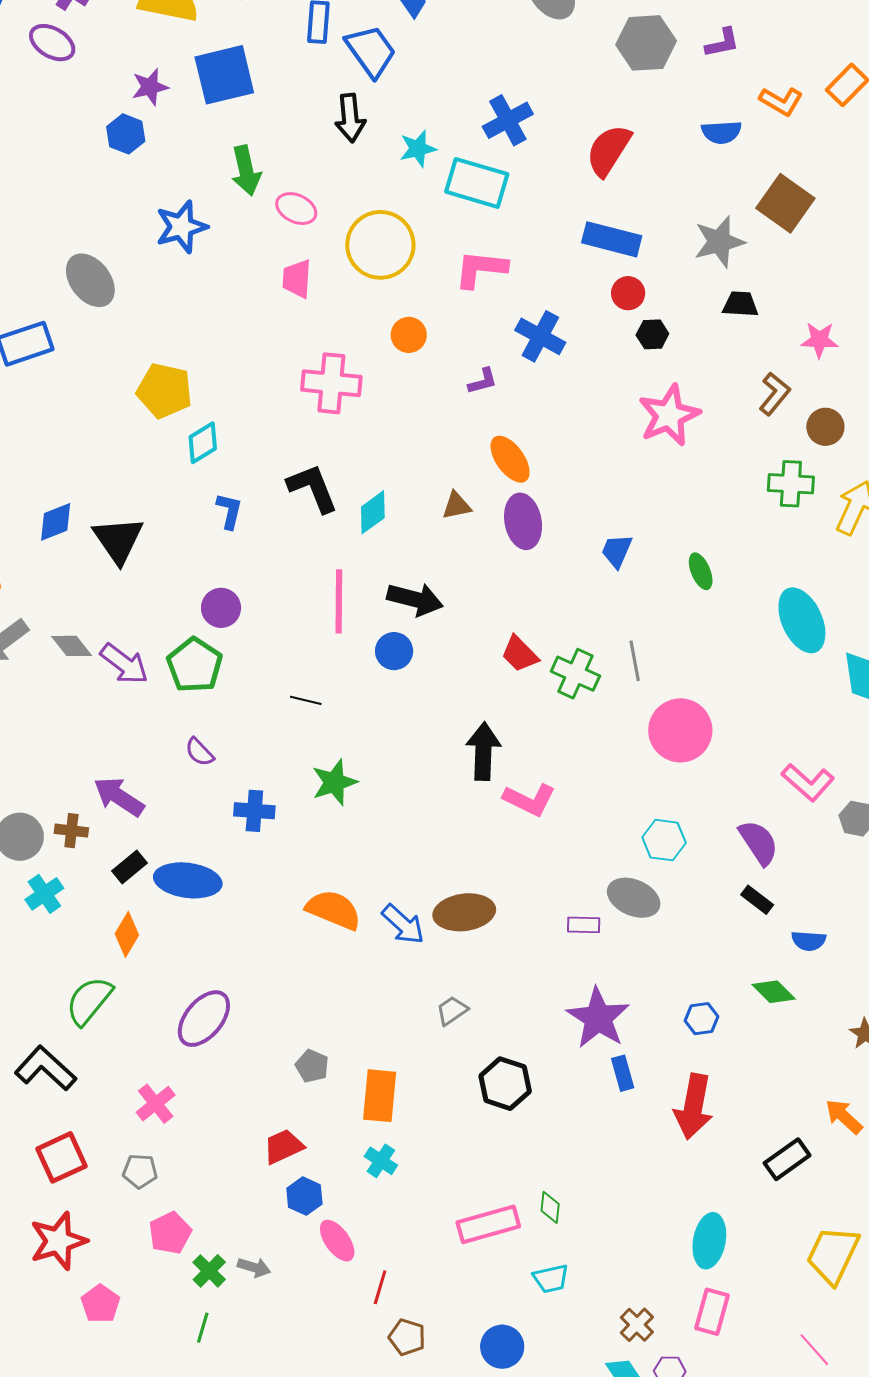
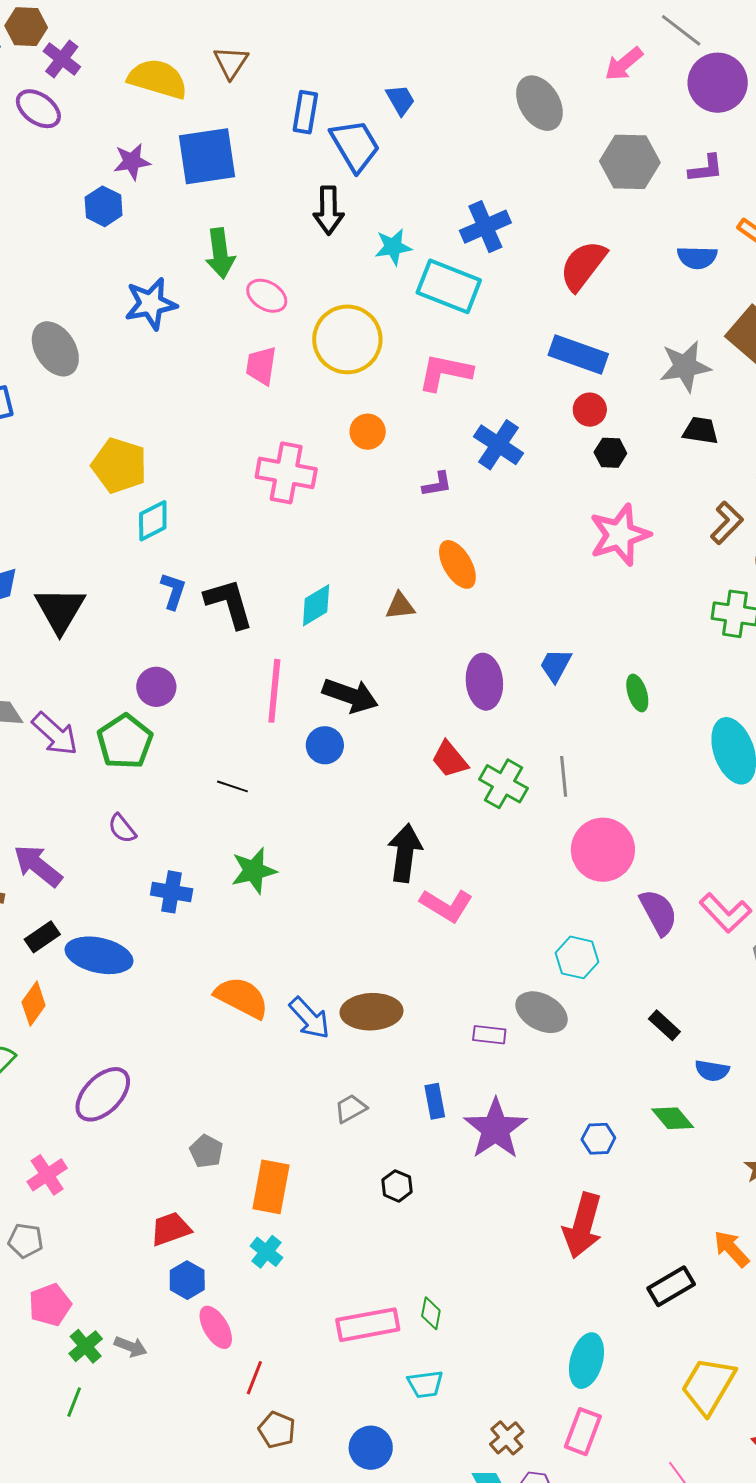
black L-shape: (313, 488) -> (229, 603), moved
purple ellipse: (523, 521) -> (484, 682), moved
purple semicircle: (759, 842) -> (658, 912), moved
blue rectangle: (623, 1073) -> (435, 1101), moved
black hexagon: (505, 1084) -> (397, 1186), size x0.6

